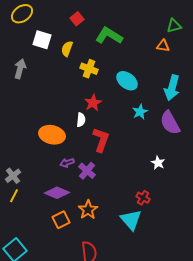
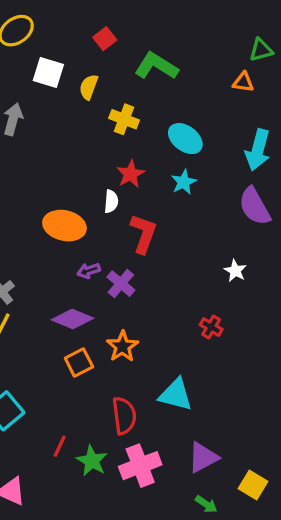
cyan star: (140, 112) -> (184, 182), moved
cyan triangle: (131, 220) -> (176, 395), moved, turned -35

